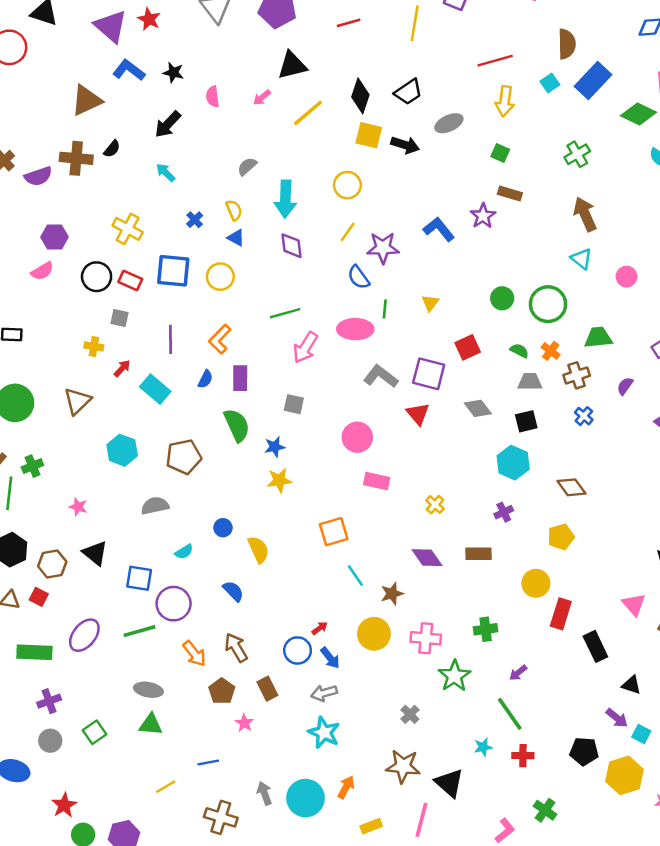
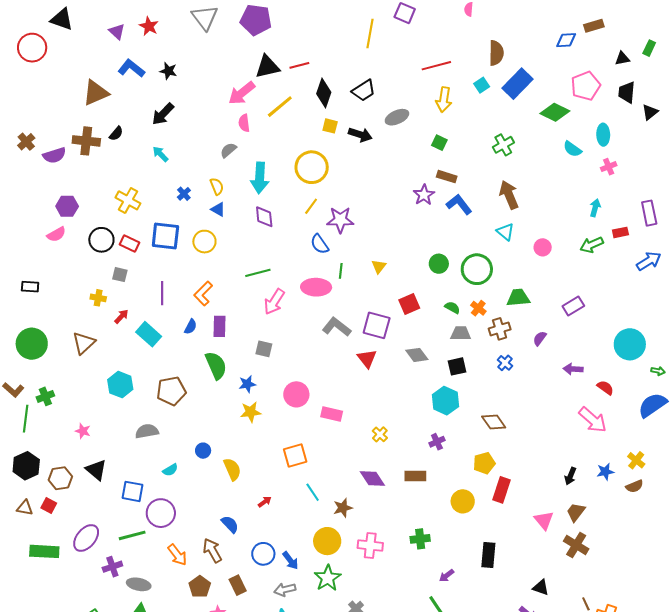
red line: (349, 23) -> (299, 65), moved
purple triangle: (111, 26) -> (117, 32), size x0.6
pink semicircle: (213, 97) -> (244, 123), moved
pink arrow: (262, 98) -> (242, 93), size x1.8
yellow square: (369, 135) -> (330, 126), size x0.7
yellow circle: (347, 185) -> (312, 167), size x1.4
blue L-shape: (439, 229) -> (459, 204), moved
pink circle: (357, 437) -> (296, 394), moved
blue semicircle: (233, 591) -> (230, 524), moved
red rectangle: (561, 614) -> (502, 490), moved
red arrow: (320, 628) -> (265, 502), moved
black rectangle: (595, 646) -> (488, 555), moved, turned 30
green star: (455, 676) -> (328, 578), moved
purple cross: (49, 701) -> (112, 567), moved

